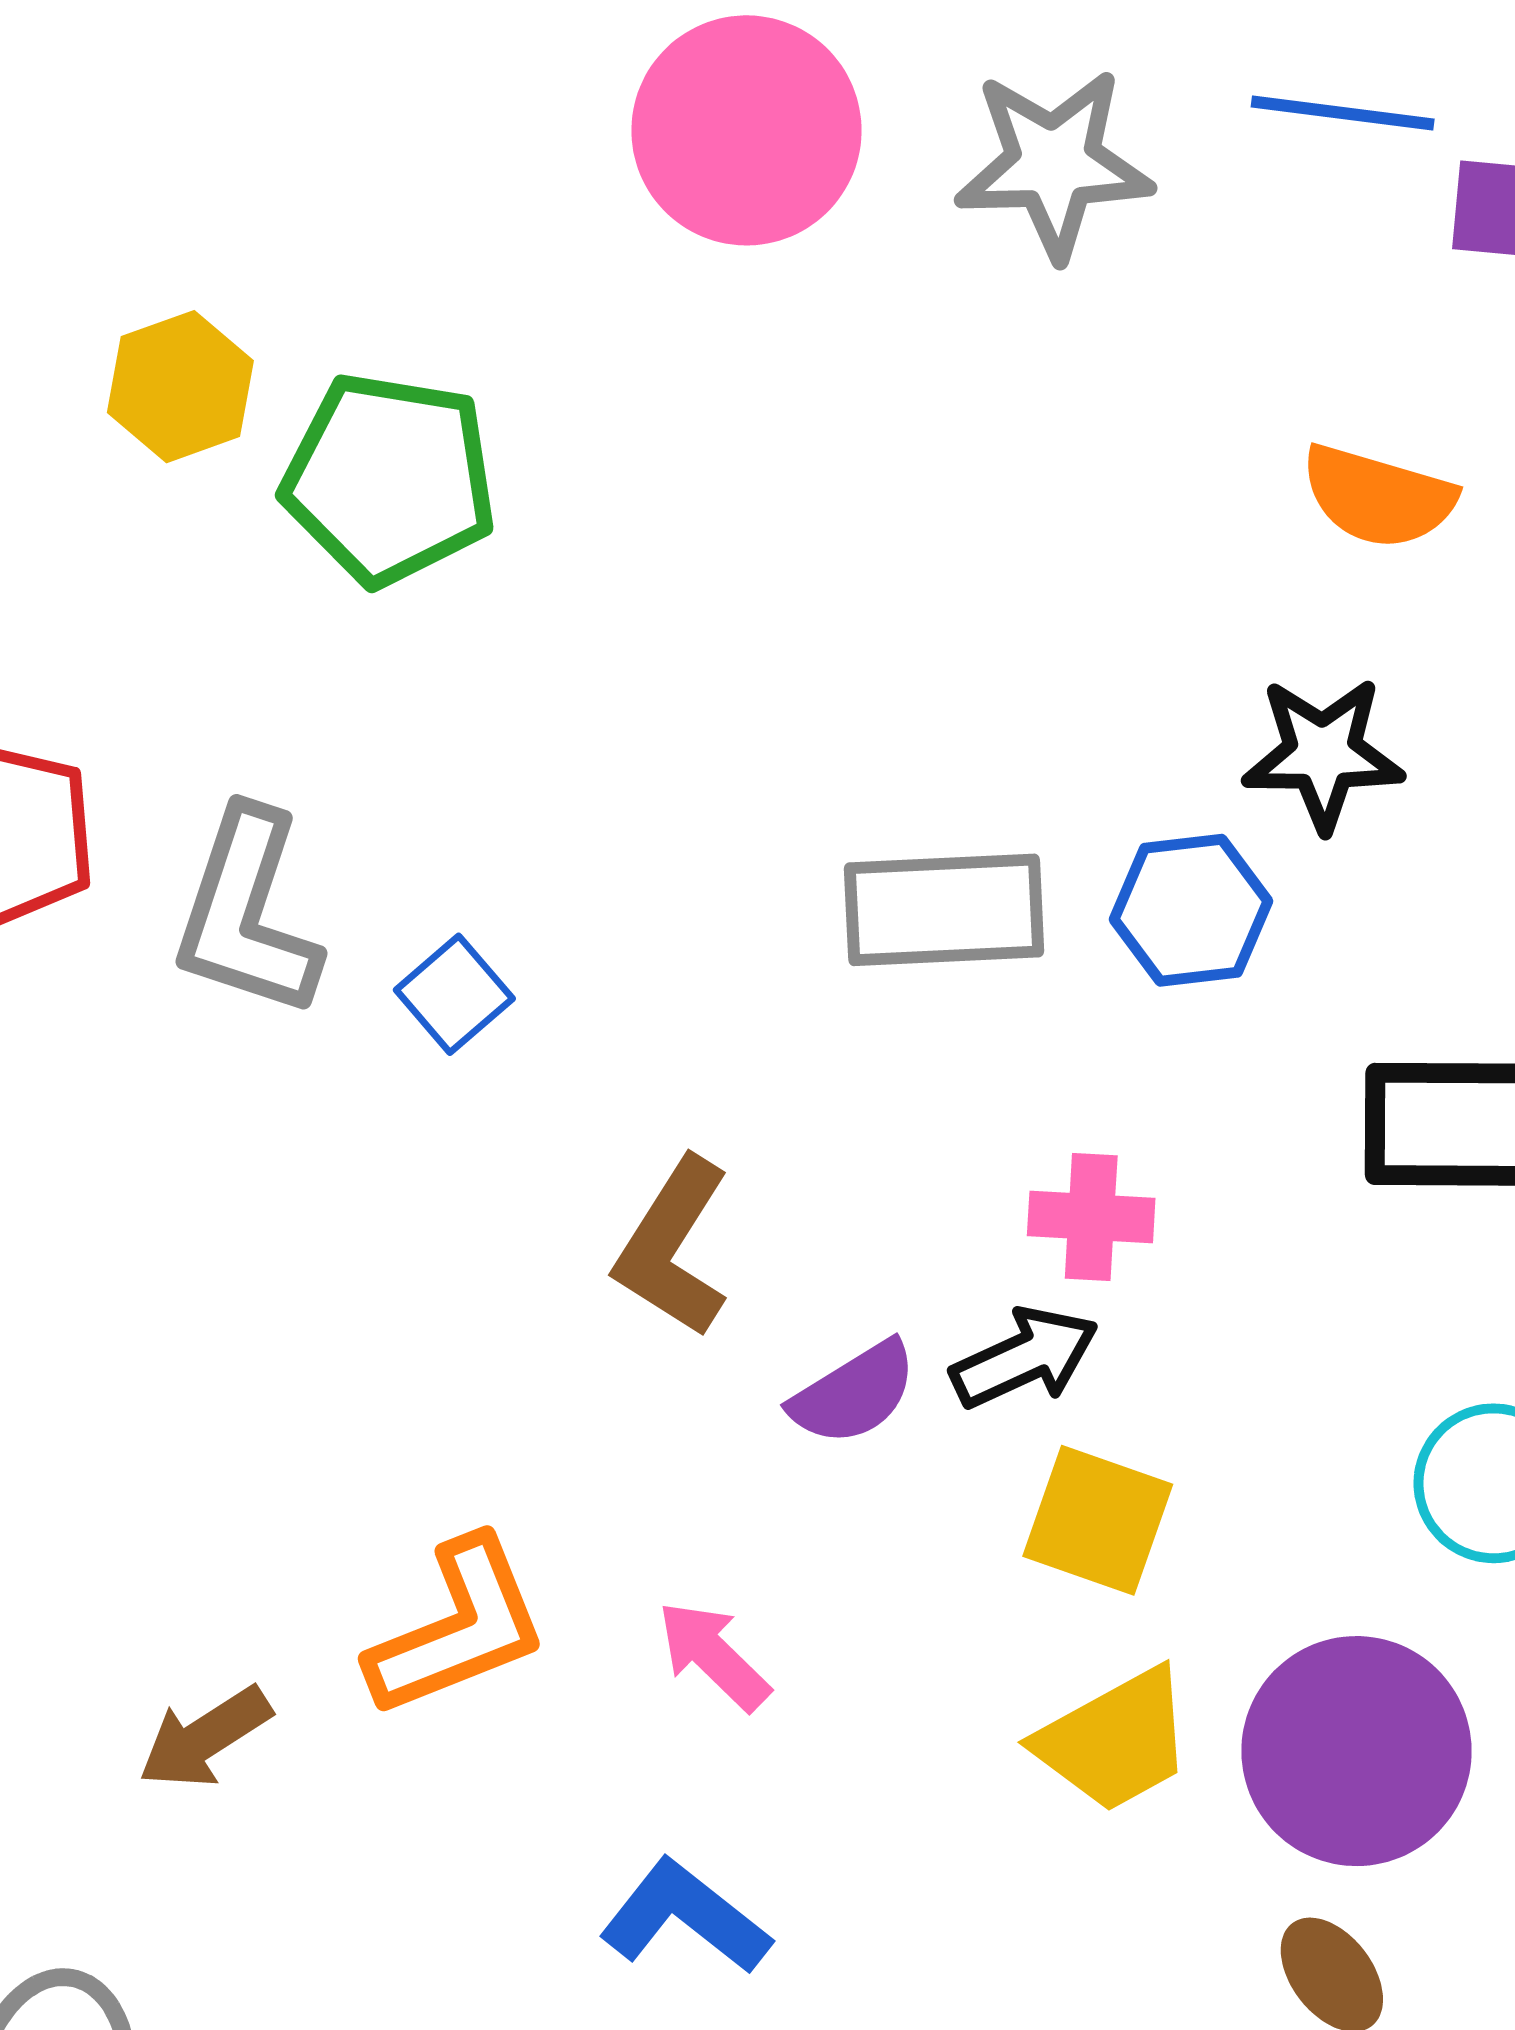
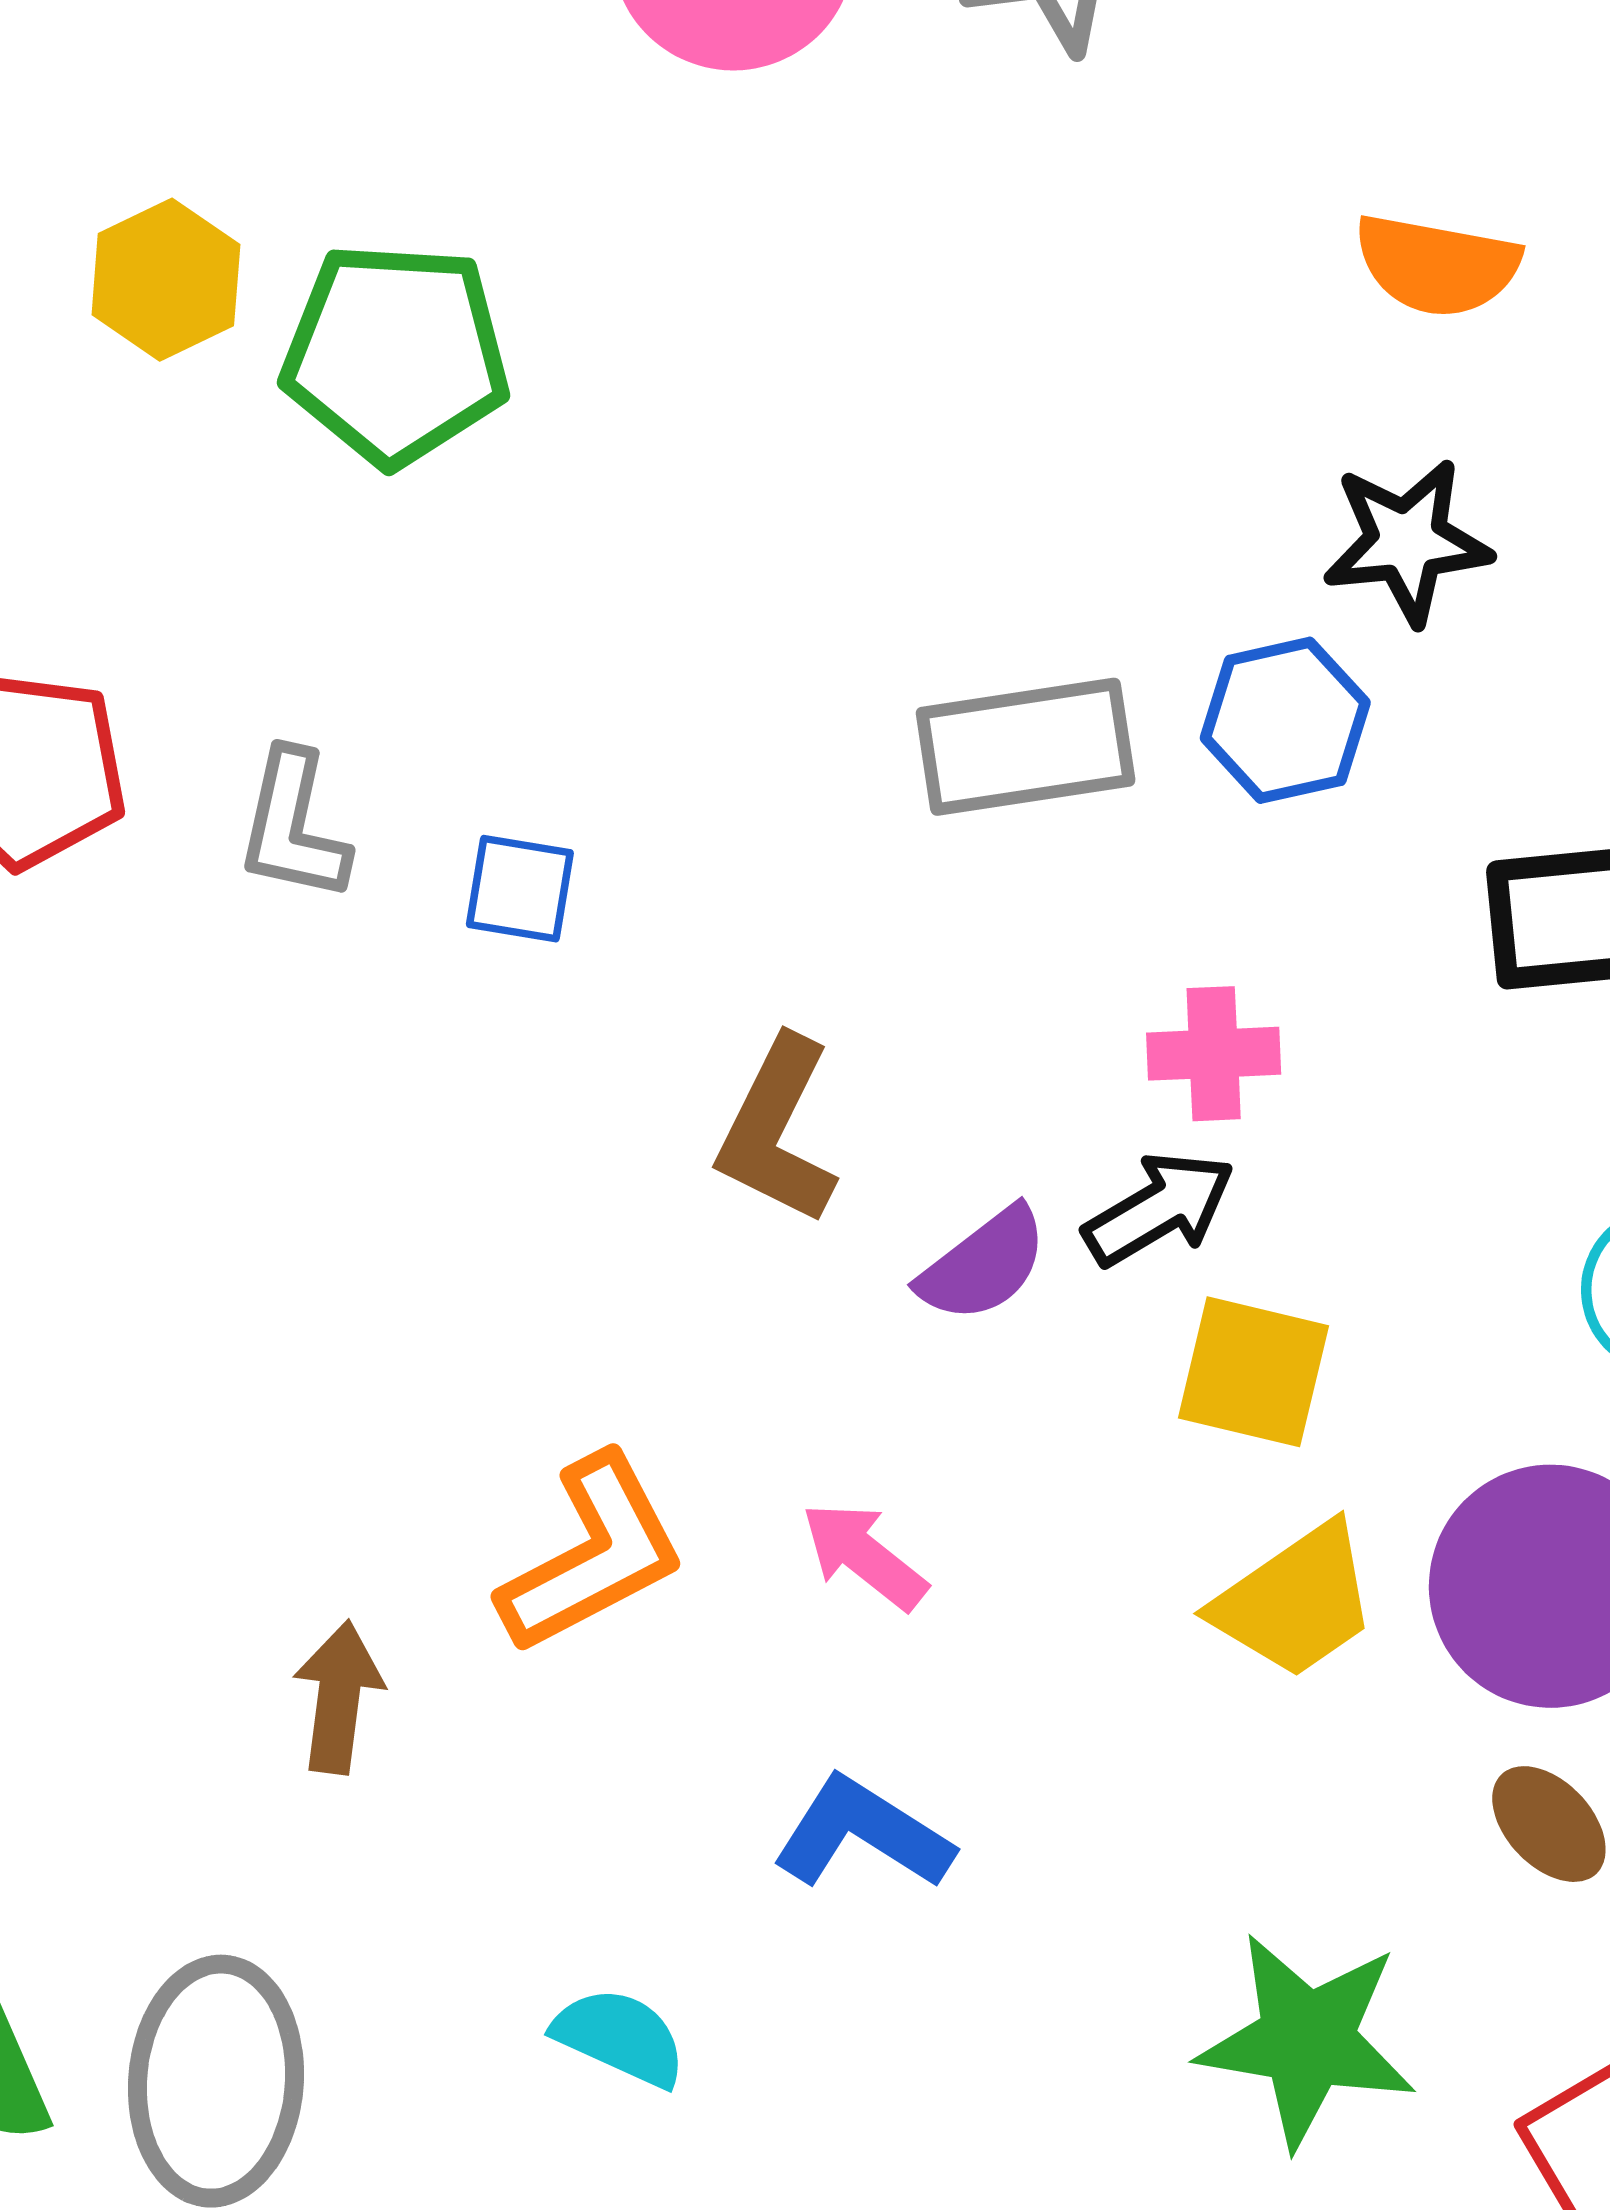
gray L-shape: (247, 913) -> (293, 826), size x0.7
blue square: (454, 994) -> (520, 889), turned -34
brown arrow: (205, 1738) -> (338, 1697), turned 136

